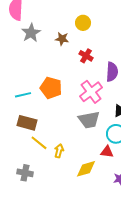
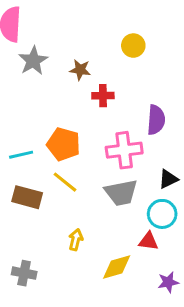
yellow circle: (83, 23) -> (133, 46), moved
red cross: (86, 56) -> (103, 96), moved, turned -32
pink cross: (91, 92) -> (124, 150), turned 30
yellow line: (39, 143) -> (65, 182), moved

